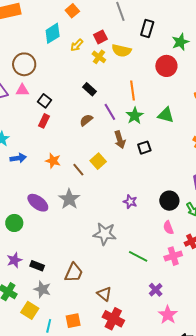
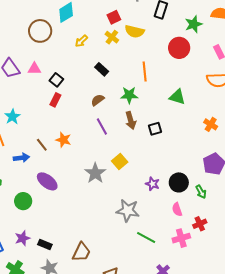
yellow arrow: (77, 45) -> (81, 41), moved
brown circle: (24, 64) -> (40, 31), moved
purple line: (110, 112) -> (102, 127), moved
green star: (135, 116) -> (129, 95), moved, turned 30
blue arrow: (18, 158) -> (21, 158), moved
yellow square: (98, 161) -> (120, 162), moved
brown line: (78, 170) -> (42, 145), moved
gray star: (69, 199) -> (95, 173), moved
purple star: (130, 202) -> (152, 184), moved
gray star: (105, 234) -> (128, 211), moved

